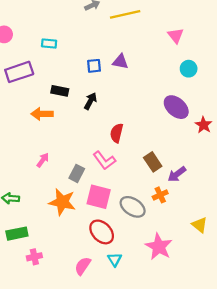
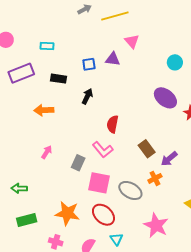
pink triangle: (176, 36) -> (132, 41), moved
black rectangle: (60, 91) -> (58, 79), moved
orange star: (62, 202) -> (67, 213), moved
pink cross: (34, 257) -> (56, 242), moved, turned 32

